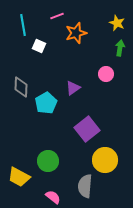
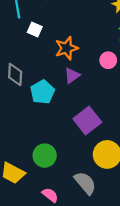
orange star: (76, 33) -> (67, 48), moved
gray semicircle: (85, 186) -> (85, 183), turned 135

